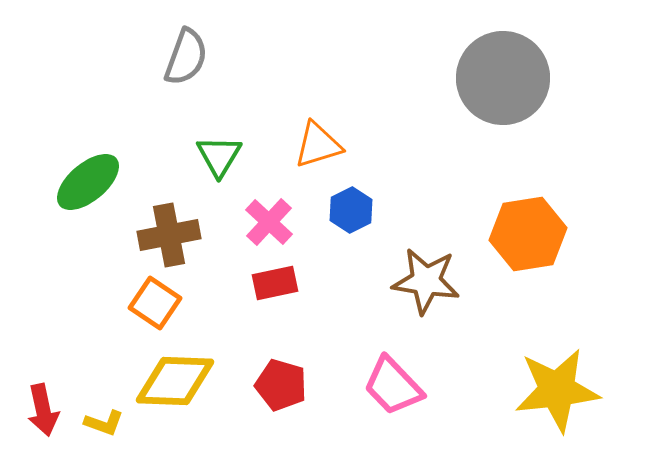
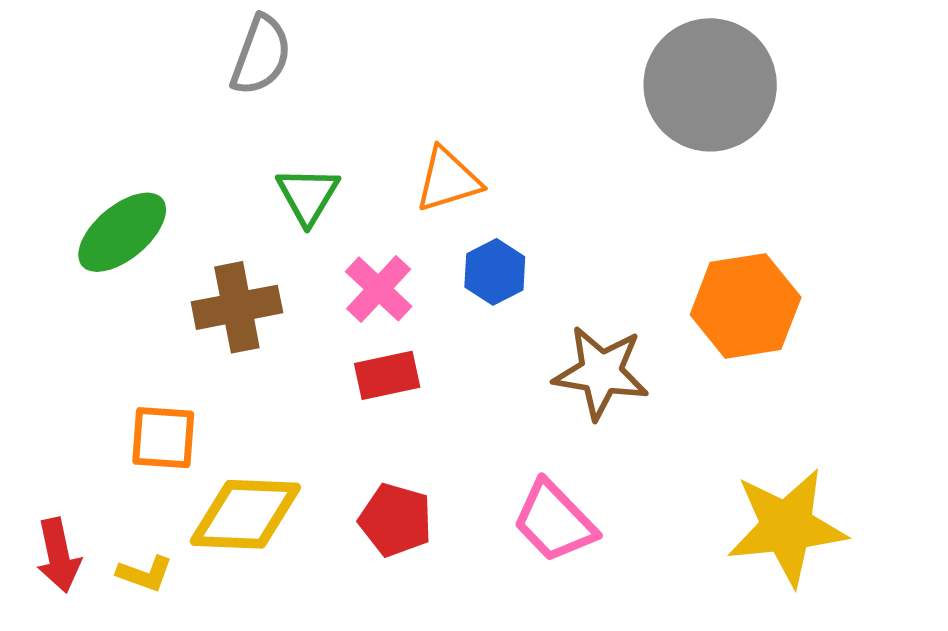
orange square: (155, 303) -> (163, 438), moved, turned -30

